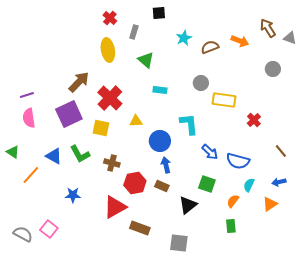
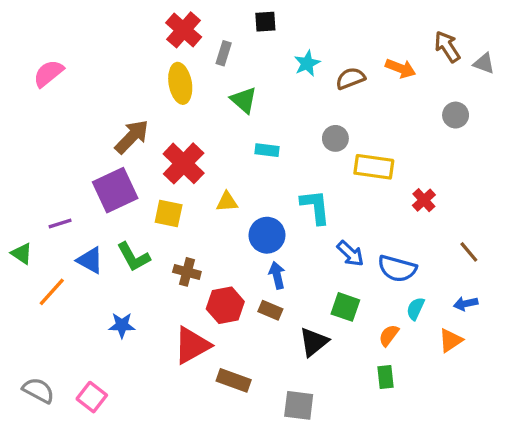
red cross: (110, 18) -> (184, 30), size x1.5
purple line: (27, 95) -> (60, 224), moved
pink semicircle: (29, 118) -> (48, 73), moved, turned 60
pink square: (49, 229) -> (92, 397), moved

